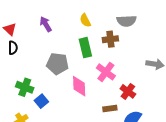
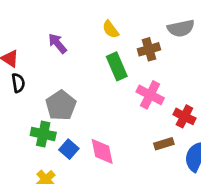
gray semicircle: (126, 21) -> (181, 28), moved
gray pentagon: (57, 64) -> (61, 105), moved, turned -30
pink diamond: (79, 86) -> (102, 151), moved

